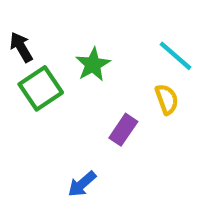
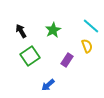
black arrow: (21, 47) -> (21, 31), moved
green square: (41, 88) -> (30, 56), moved

